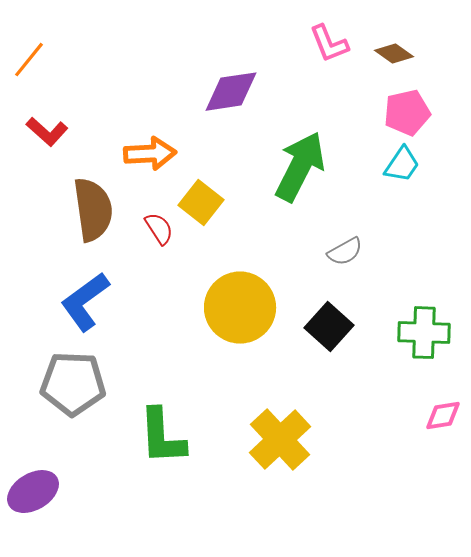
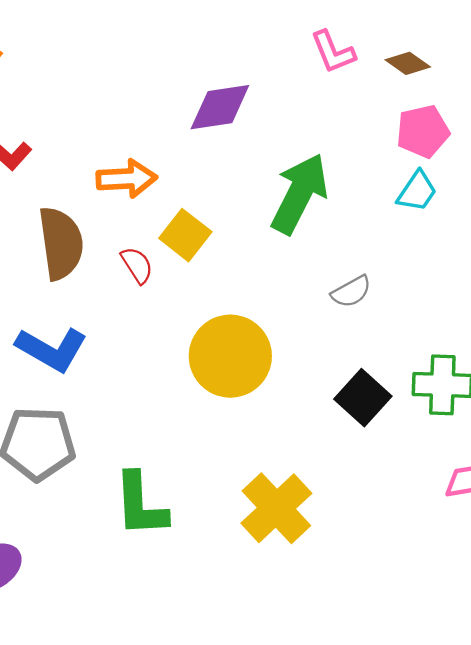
blue L-shape: (85, 302) -> (52, 349), turned -114
black square: (329, 327) -> (363, 398), moved

